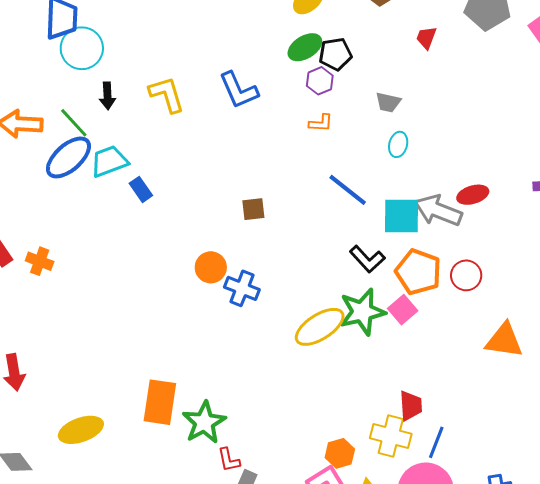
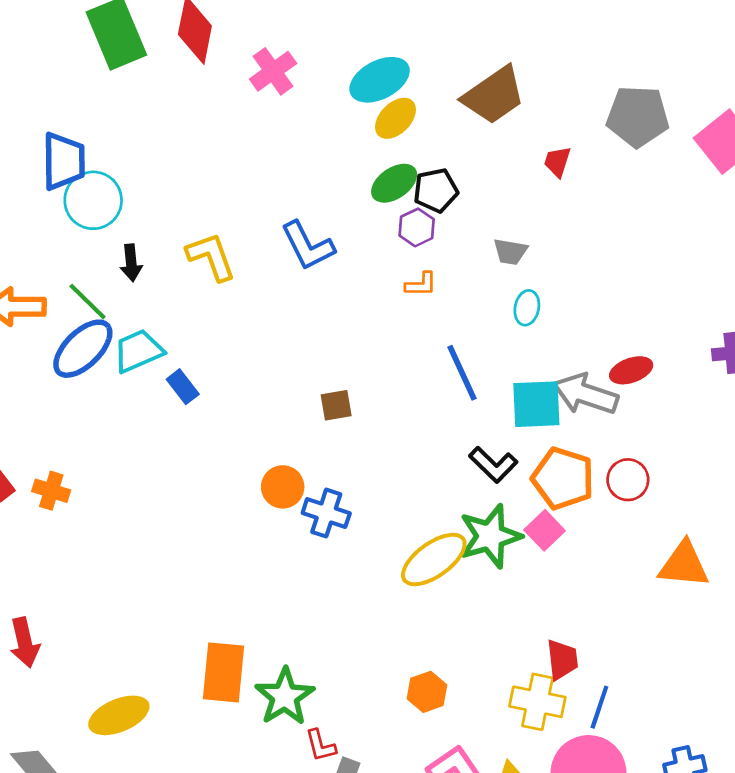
blue line: (348, 190) -> (462, 373), turned 30
orange hexagon: (340, 453) -> (427, 692), moved

